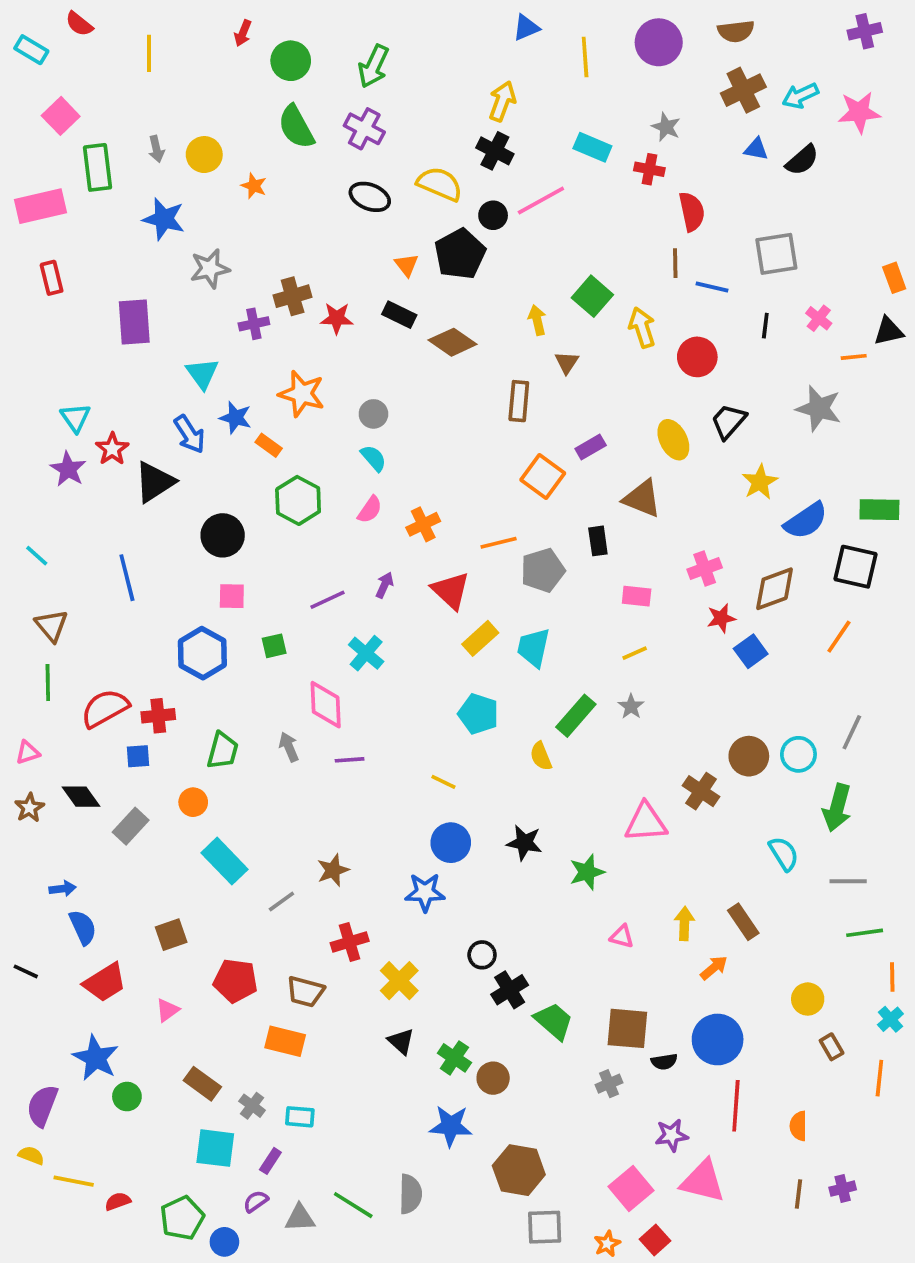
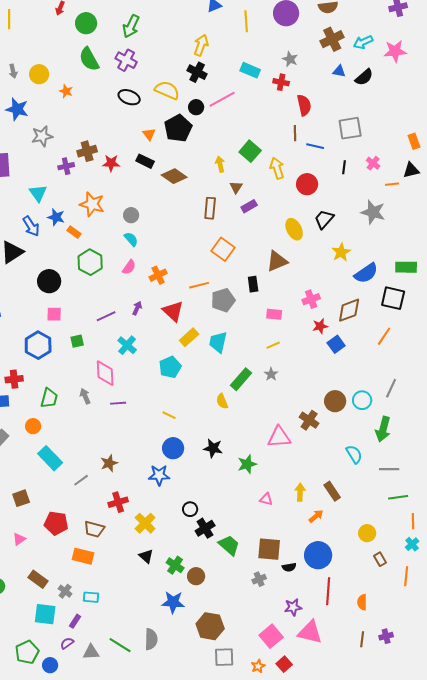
purple rectangle: (591, 447) -> (249, 206), moved
brown triangle: (642, 499) -> (277, 261), turned -45
cyan pentagon: (478, 714) -> (170, 367), moved, turned 30

